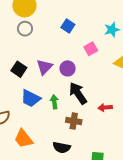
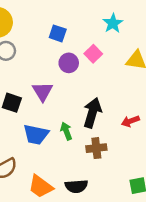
purple circle: (68, 68) -> (69, 63), moved
black arrow: (78, 93) -> (92, 113), turned 65
black semicircle: (62, 147) -> (76, 186), moved

